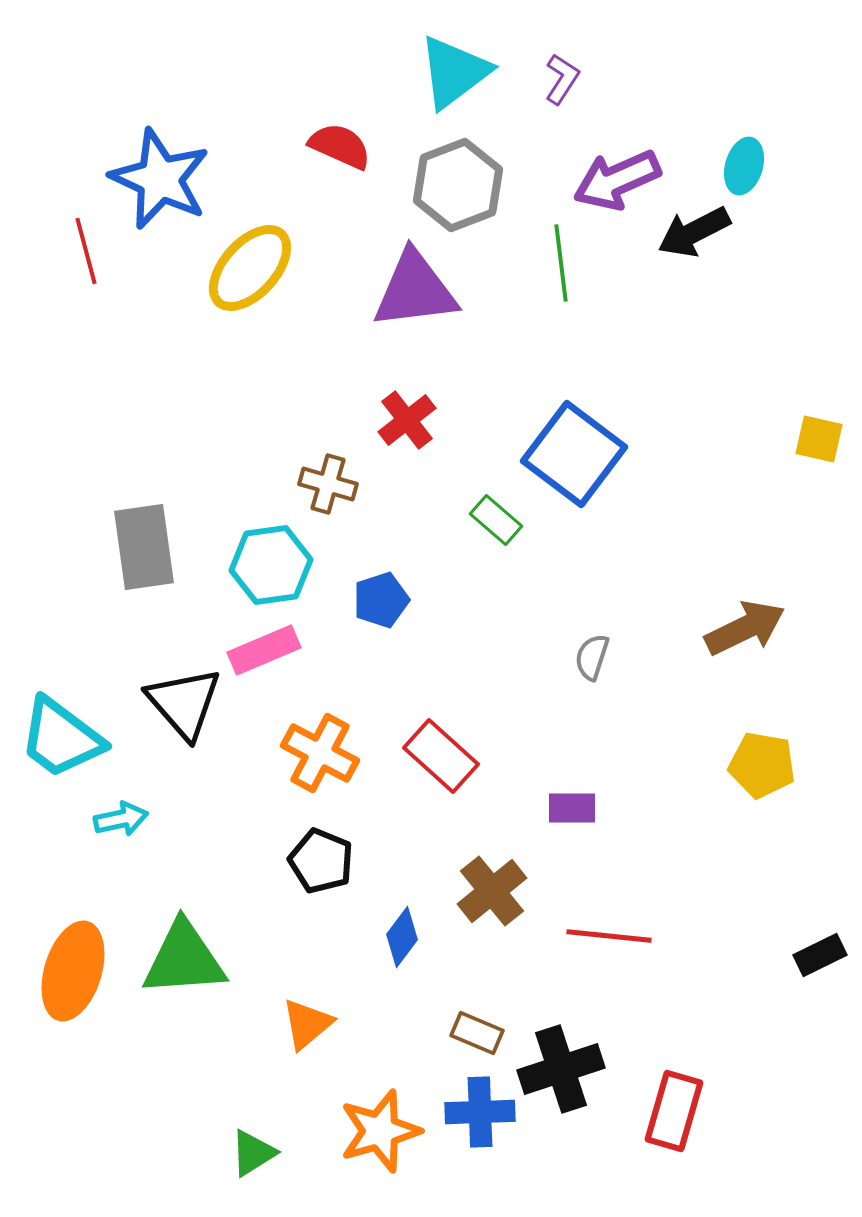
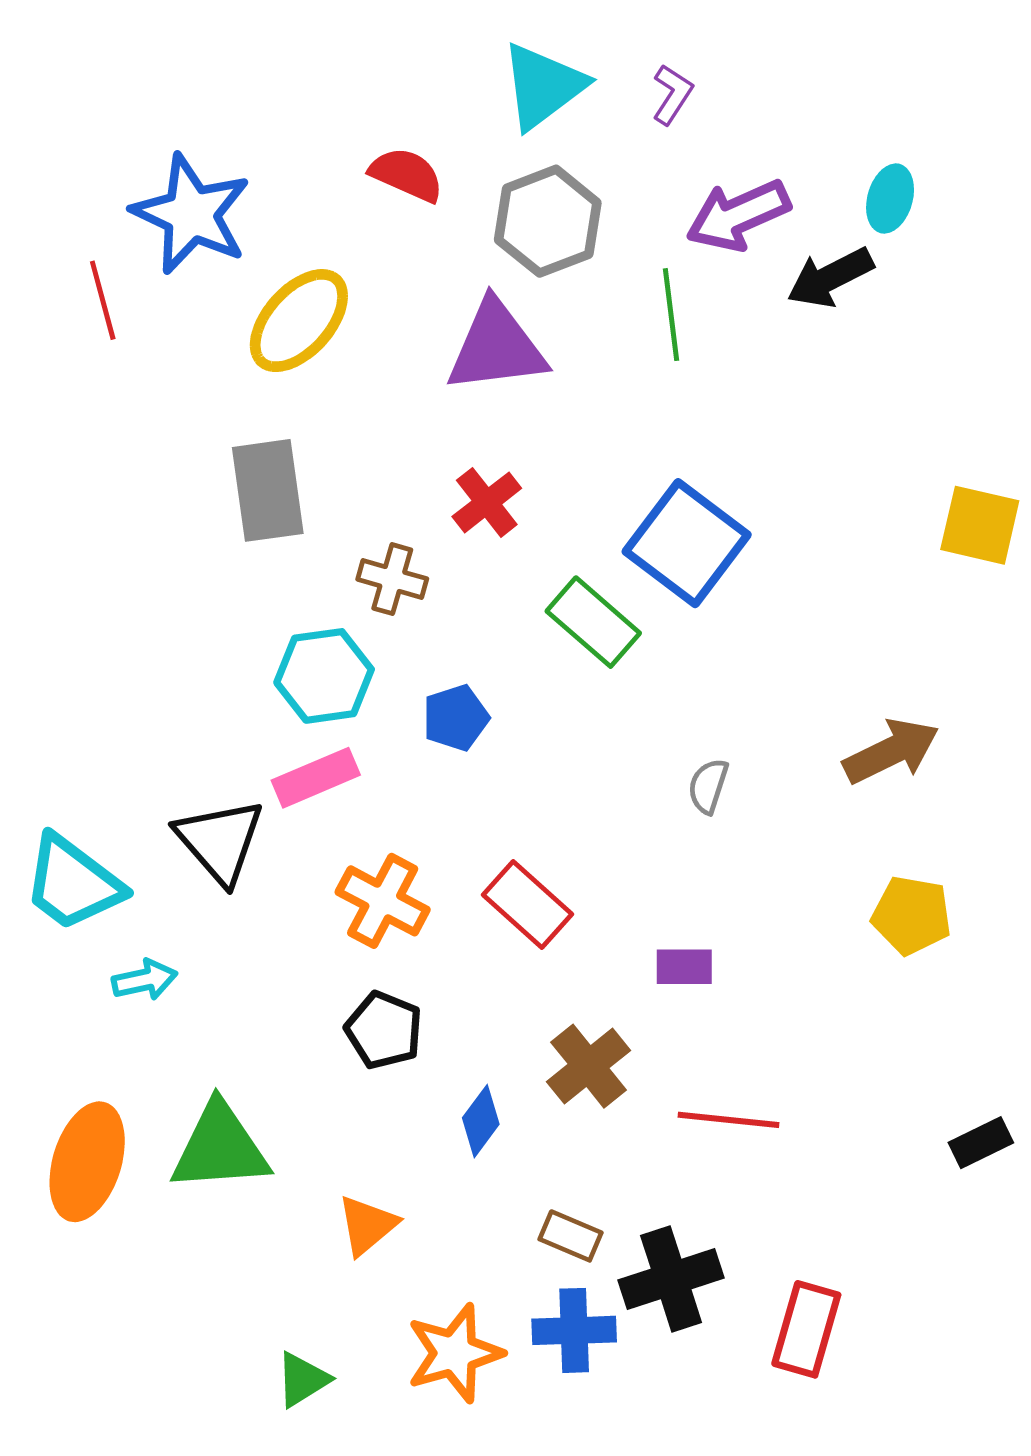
yellow square: (819, 439) -> (980, 525), size x1.4
green rectangle: (496, 520) -> (593, 622), size x1.5
gray rectangle: (144, 547) -> (268, 490), moved

